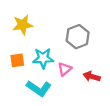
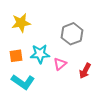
red arrow: (92, 77) -> (85, 71), turned -77
cyan L-shape: (39, 88) -> (23, 82), moved

